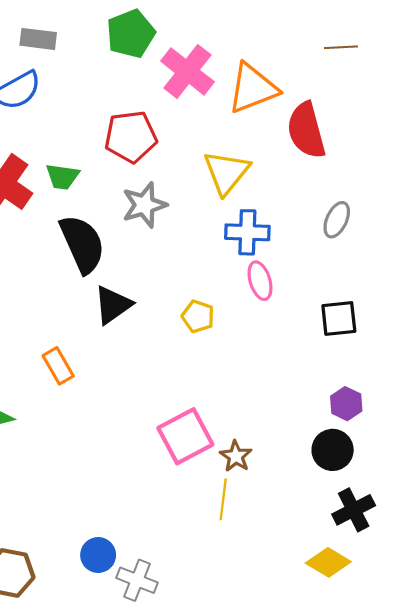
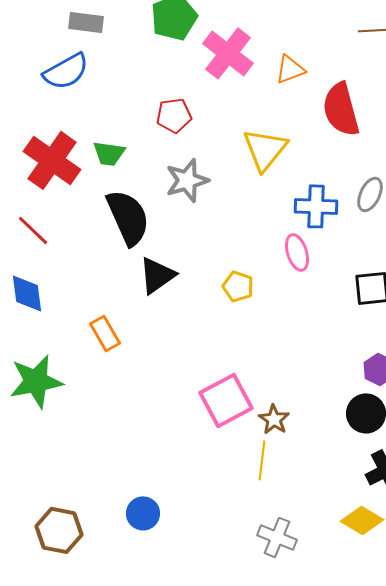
orange triangle: (253, 88) -> (290, 69), size x0.6
red pentagon: (131, 137) -> (174, 115), size x0.7
blue cross: (247, 232) -> (316, 206), moved
gray cross: (137, 580) -> (277, 537), moved

